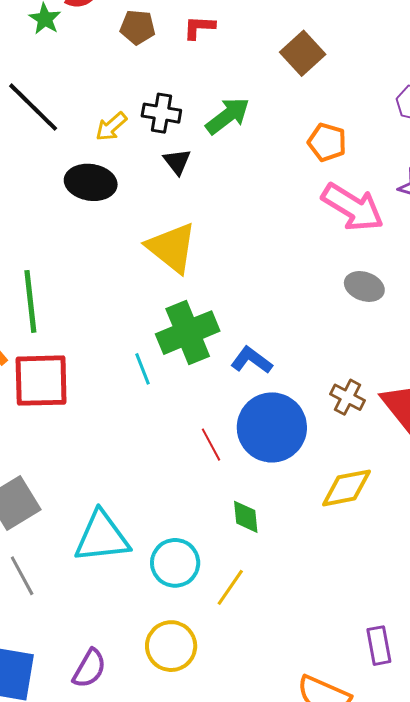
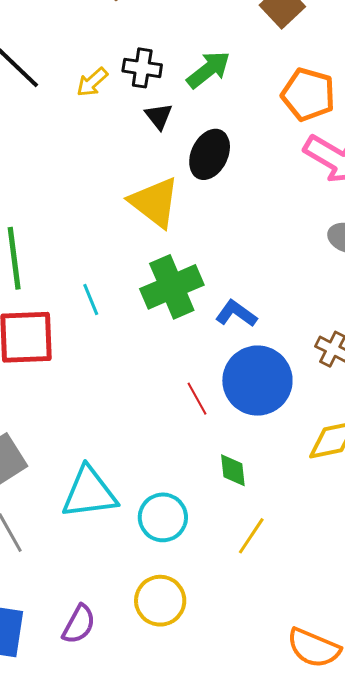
orange pentagon: (327, 142) -> (308, 94), size x1.4
black ellipse: (91, 182) -> (210, 154), moved, turned -72
cyan line: (142, 369) -> (91, 300), moved
yellow line: (230, 587) -> (251, 536), moved

